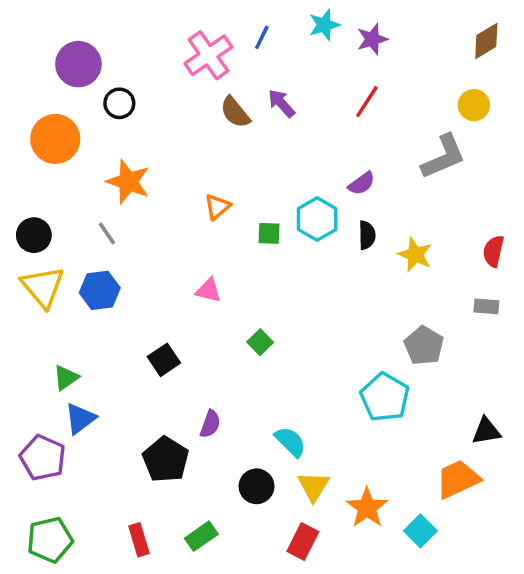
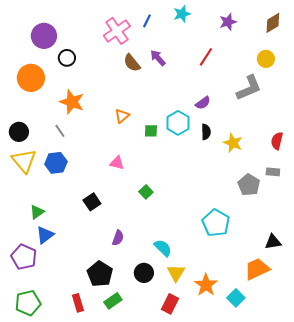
purple star: (372, 39) -> (228, 22), moved
gray pentagon: (424, 346) -> (249, 185), moved
black pentagon: (166, 460) -> (100, 274), moved

